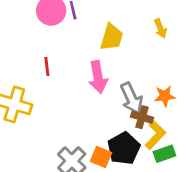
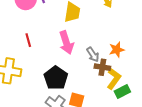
gray arrow: (132, 98) -> (93, 55), size x0.7
black pentagon: (124, 148) -> (56, 78), moved

